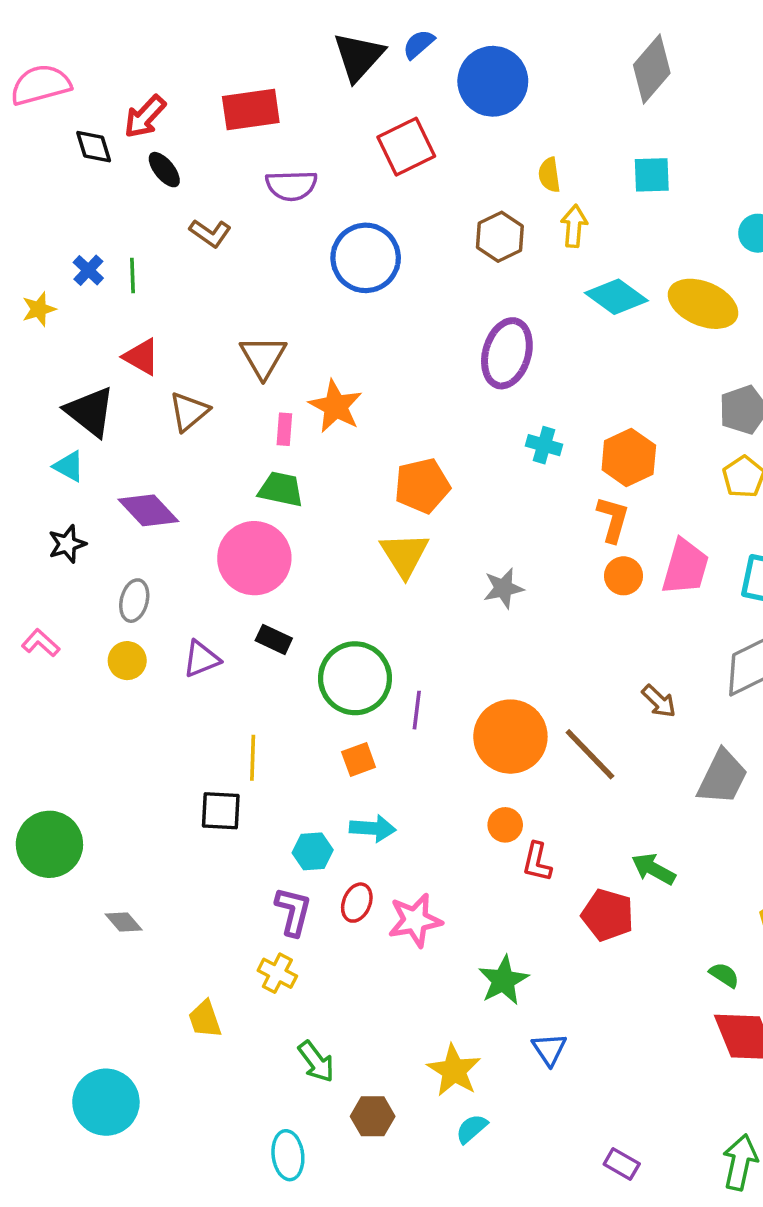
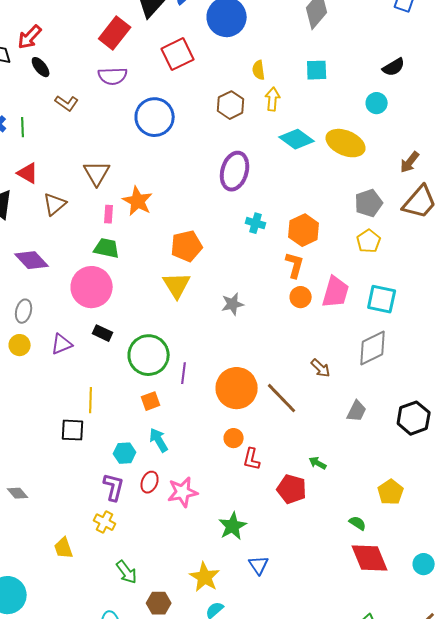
red rectangle: (251, 110) -> (115, 33), moved, turned -44
gray trapezoid: (722, 777) -> (357, 411), size x0.7
cyan arrow: (373, 828) -> (159, 440), turned -125
green arrow: (654, 869) -> (318, 463), size x0.7

